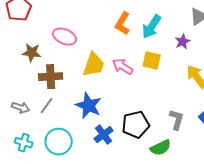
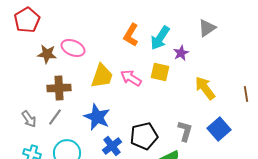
purple star: (183, 42) -> (181, 53), moved
brown star: (32, 53) -> (47, 54), moved
gray arrow: (21, 108) -> (29, 119), turned 36

